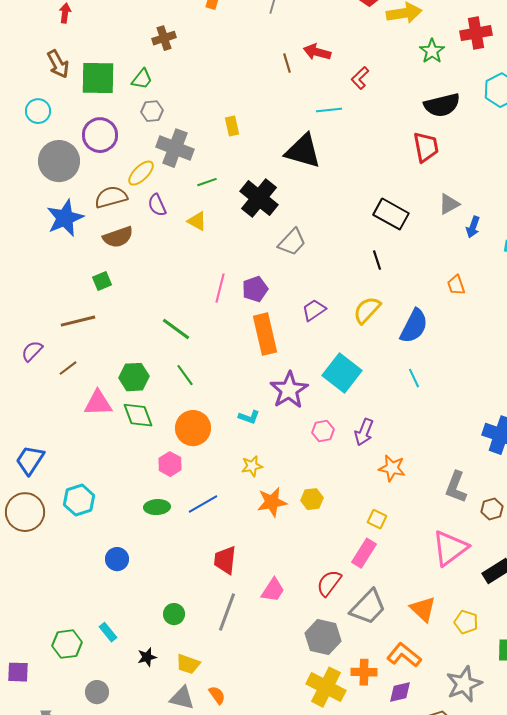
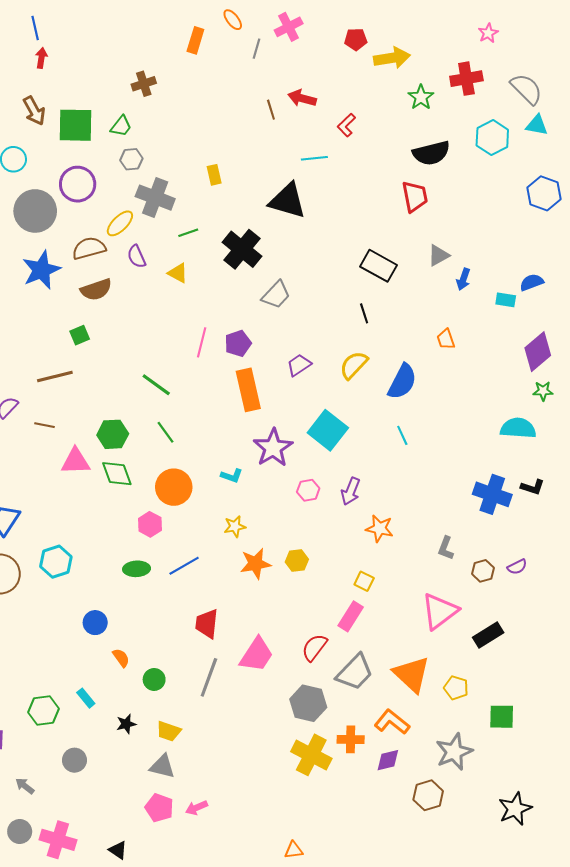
brown line: (68, 368) -> (44, 425), turned 48
gray L-shape: (456, 487) -> (446, 548), size x0.7
pink trapezoid: (273, 590) -> (256, 655), size x1.4
orange triangle: (423, 609) -> (412, 674), size x1.4
orange semicircle: (217, 695) -> (121, 658), moved

